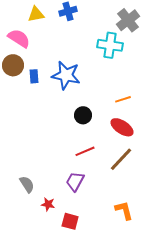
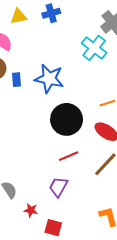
cyan cross: (110, 45) -> (94, 48), turned 30
black circle: (83, 115) -> (67, 119), size x1.8

